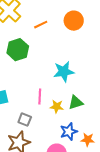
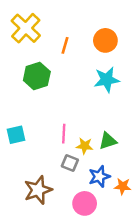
orange line: (41, 25) -> (65, 45), turned -48
cyan star: (64, 72) -> (107, 80), moved
gray square: (25, 120) -> (70, 163), moved

